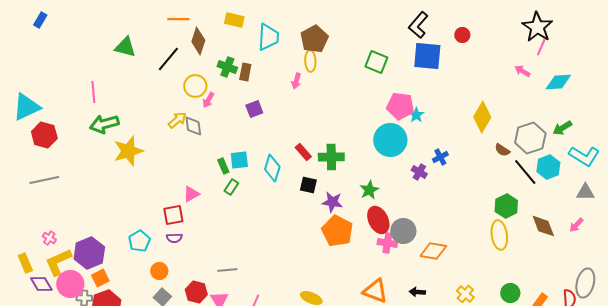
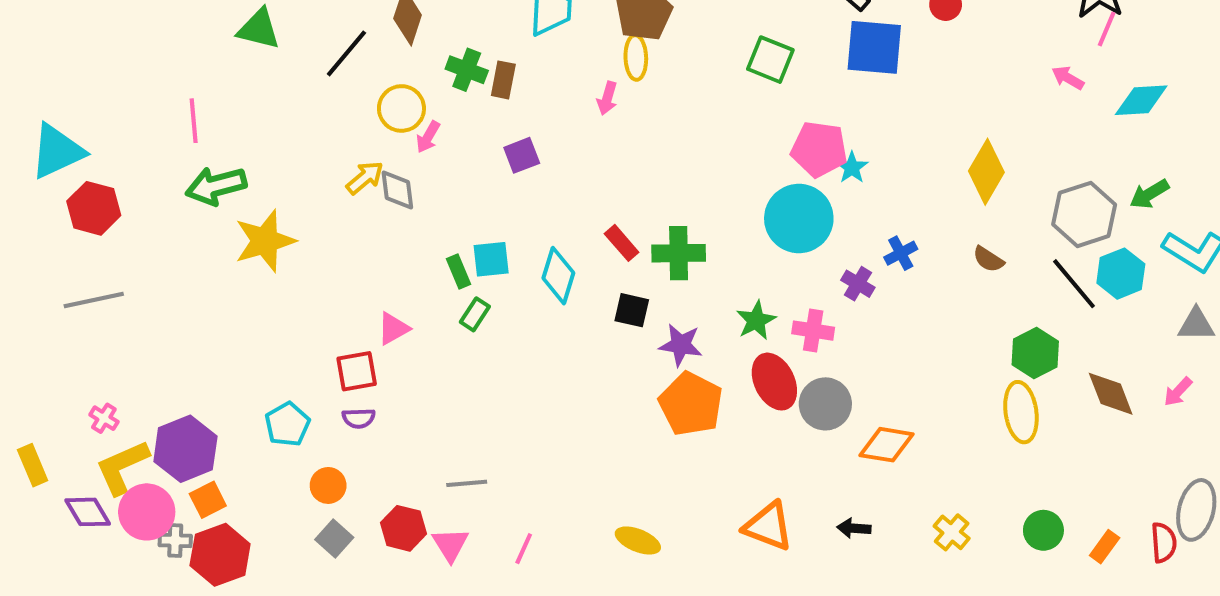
brown semicircle: (502, 150) -> (988, 259), moved
pink cross: (387, 243) -> (813, 331), moved
yellow rectangle: (25, 263) -> (33, 465), moved

